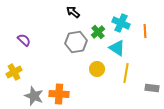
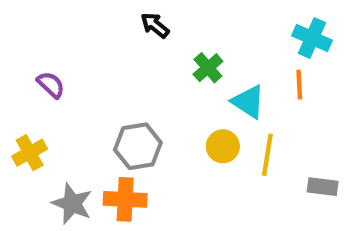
cyan cross: (121, 23) -> (312, 38), moved
orange line: (145, 31) -> (299, 85), moved
gray hexagon: (76, 42) -> (138, 146), moved
yellow circle: (97, 69) -> (223, 146), moved

